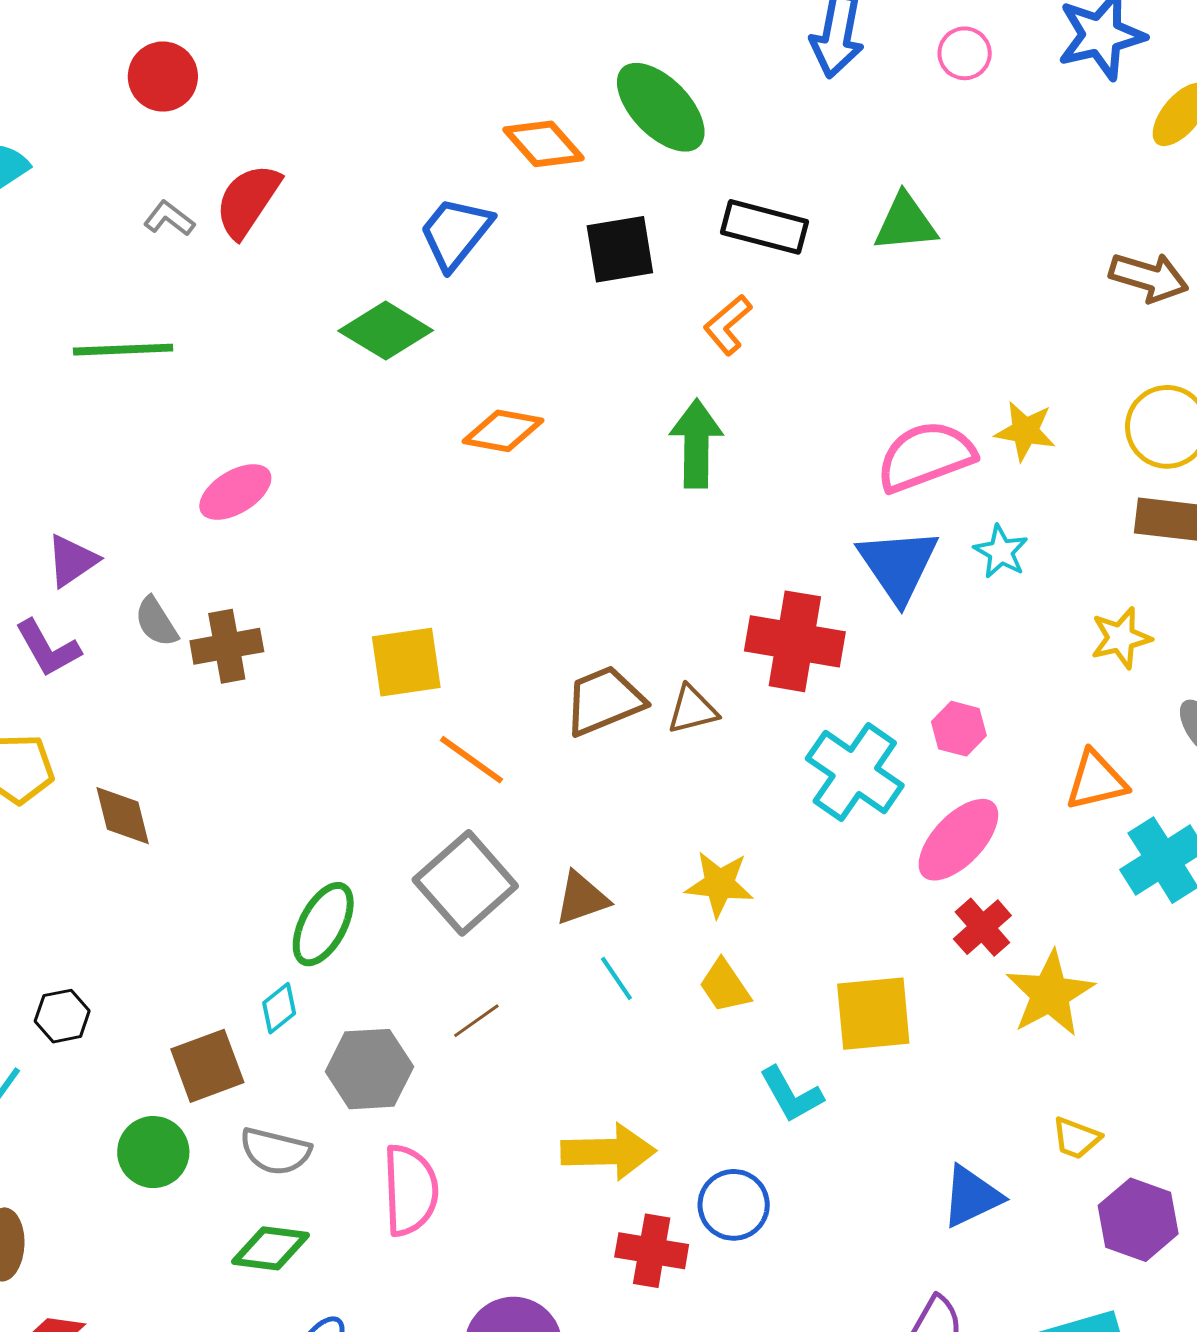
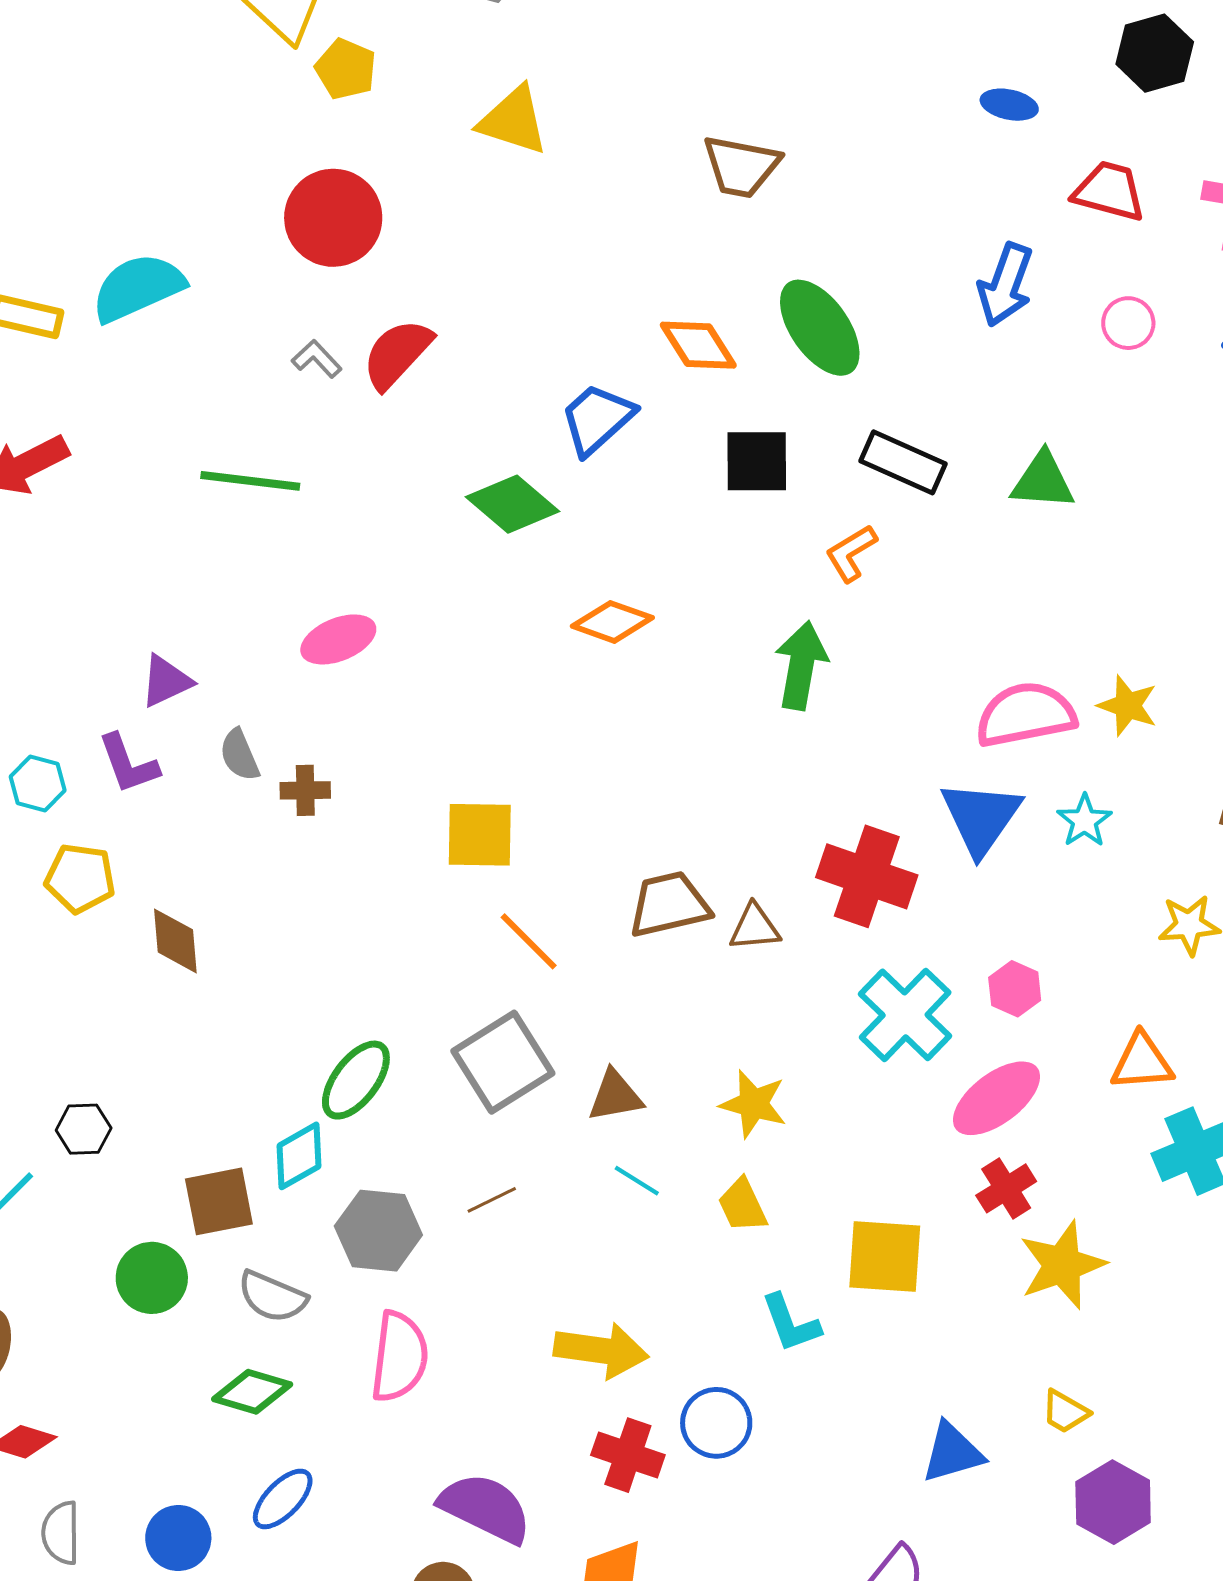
red circle: (163, 77) -> (333, 218), size x1.4
brown cross: (227, 646) -> (305, 790), size x0.7
cyan line: (616, 978) -> (637, 1181), turned -33
cyan diamond: (279, 1008) -> (299, 1156), size x1.4

